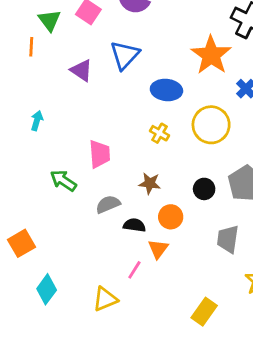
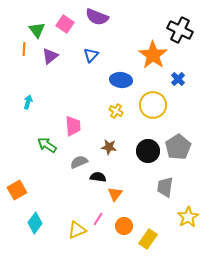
blue triangle: (125, 55) -> (91, 55), size x0.7
purple triangle: (81, 70) -> (50, 56), moved, turned 48
black circle: (204, 189) -> (148, 151), size x1.5
orange circle: (171, 217) -> (124, 226), moved
pink line: (134, 270) -> (98, 219), moved

